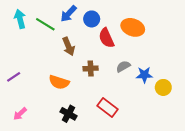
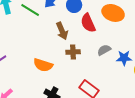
brown arrow: (68, 46) -> (62, 31), moved

